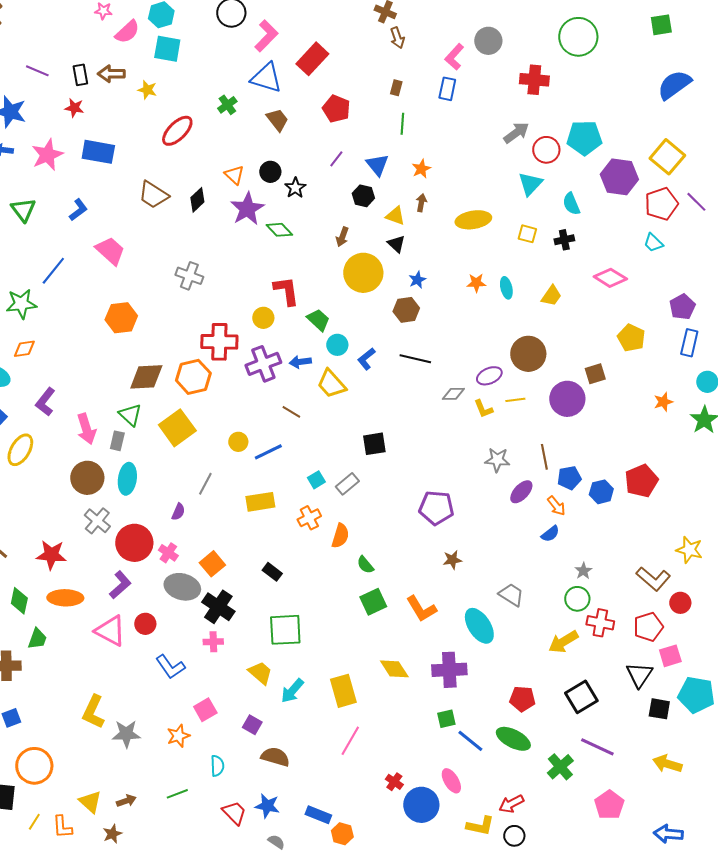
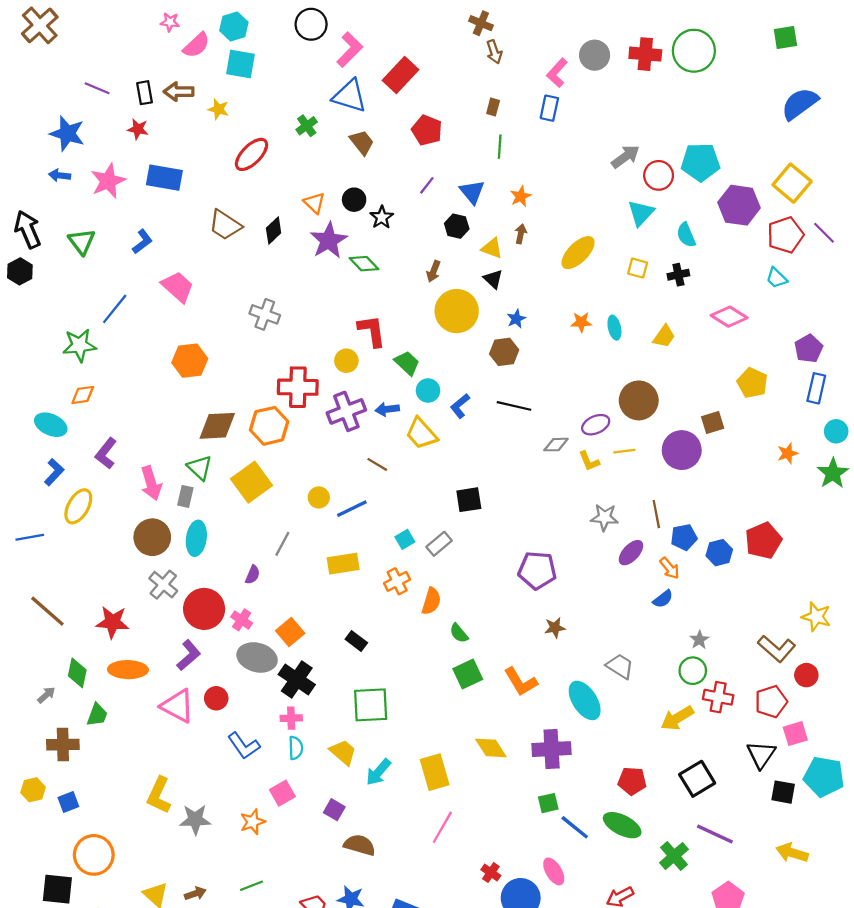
red cross: (534, 80) -> (645, 54), moved
yellow ellipse: (473, 220) -> (578, 253), turned -36
cyan semicircle: (217, 766) -> (296, 748), moved

